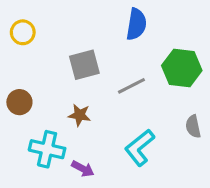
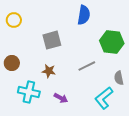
gray line: (131, 86) -> (87, 66), moved
cyan L-shape: (140, 148) -> (104, 98), moved
purple arrow: (83, 169) -> (61, 98), moved

